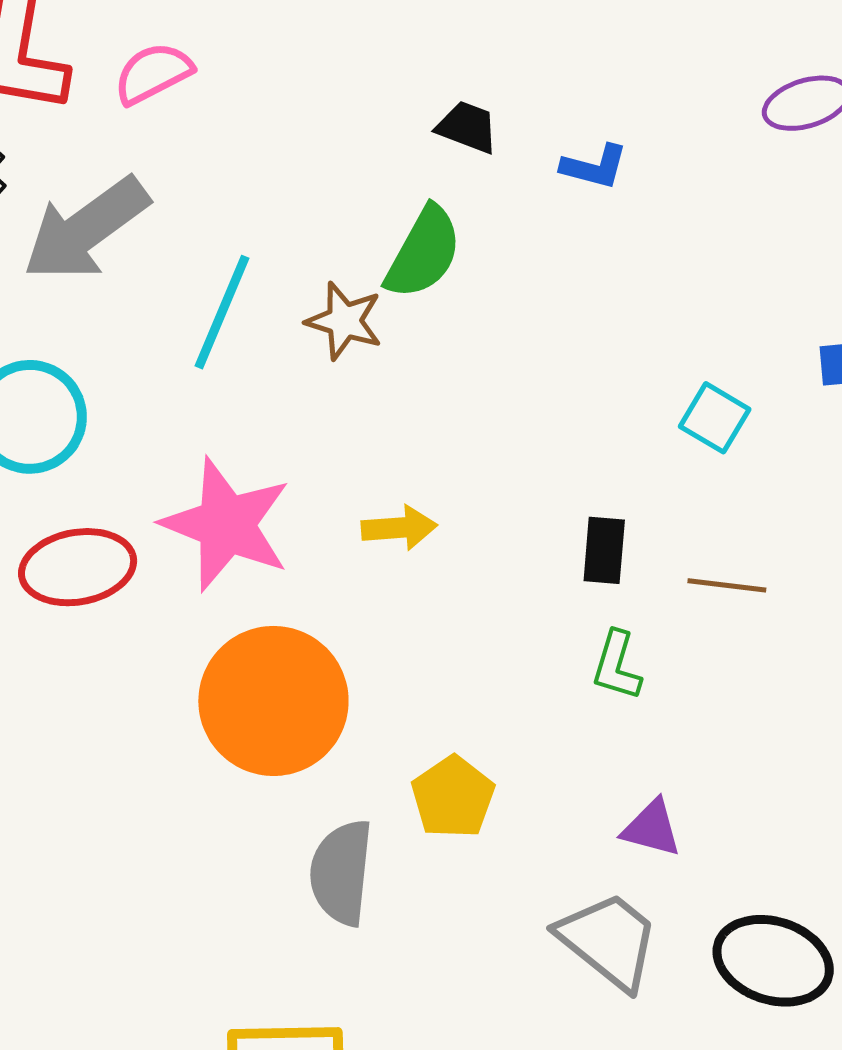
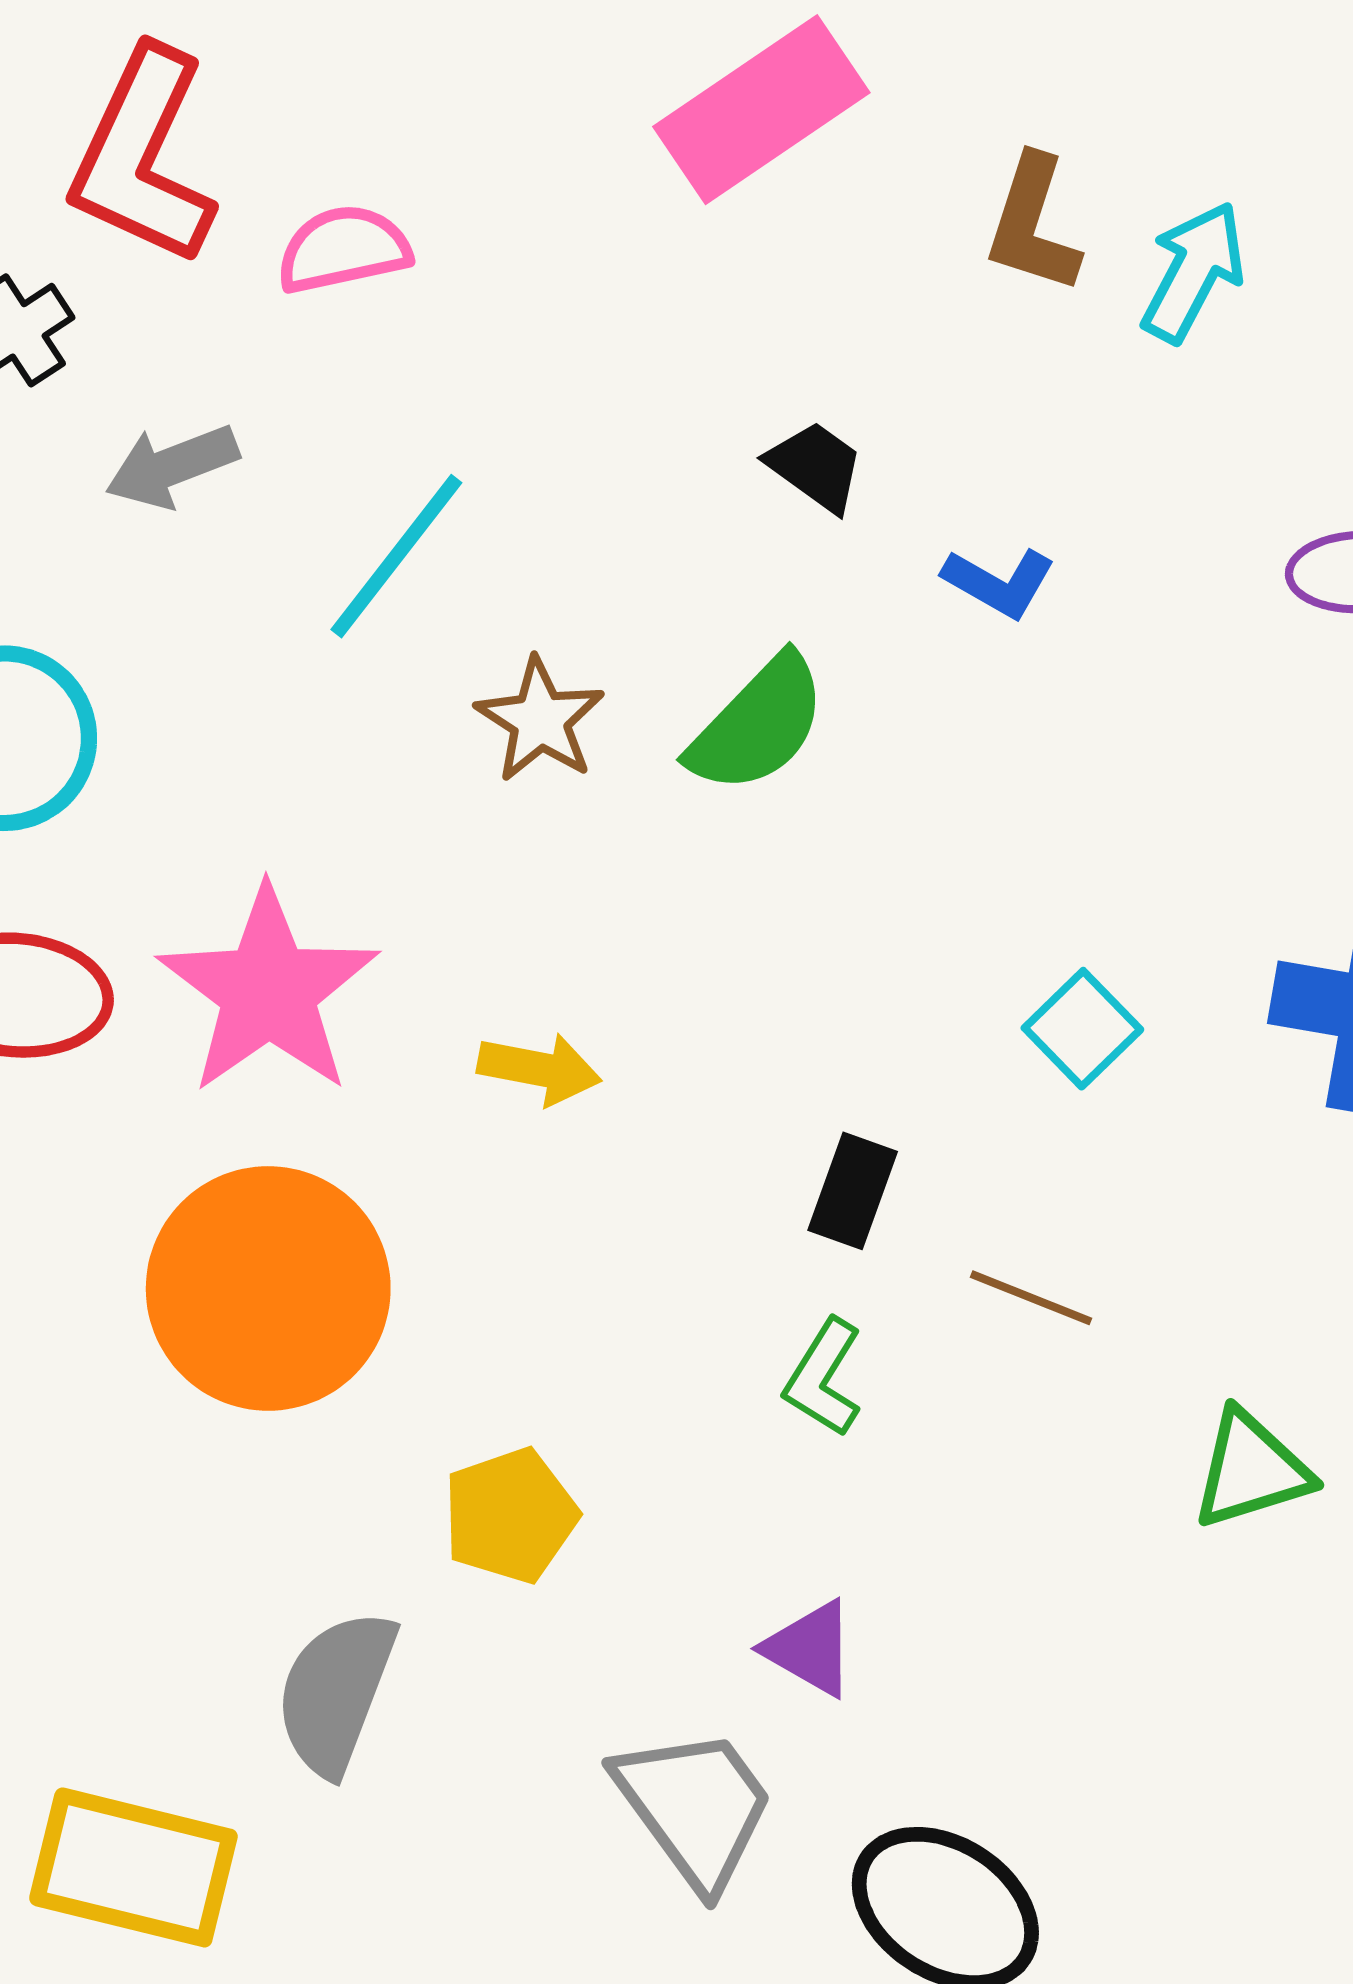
gray arrow: (86, 229) -> (172, 466), size x0.6
green semicircle: (423, 253) -> (758, 724), moved
cyan line: (222, 312) -> (396, 556), moved
gray semicircle: (341, 873) -> (336, 1692), moved

